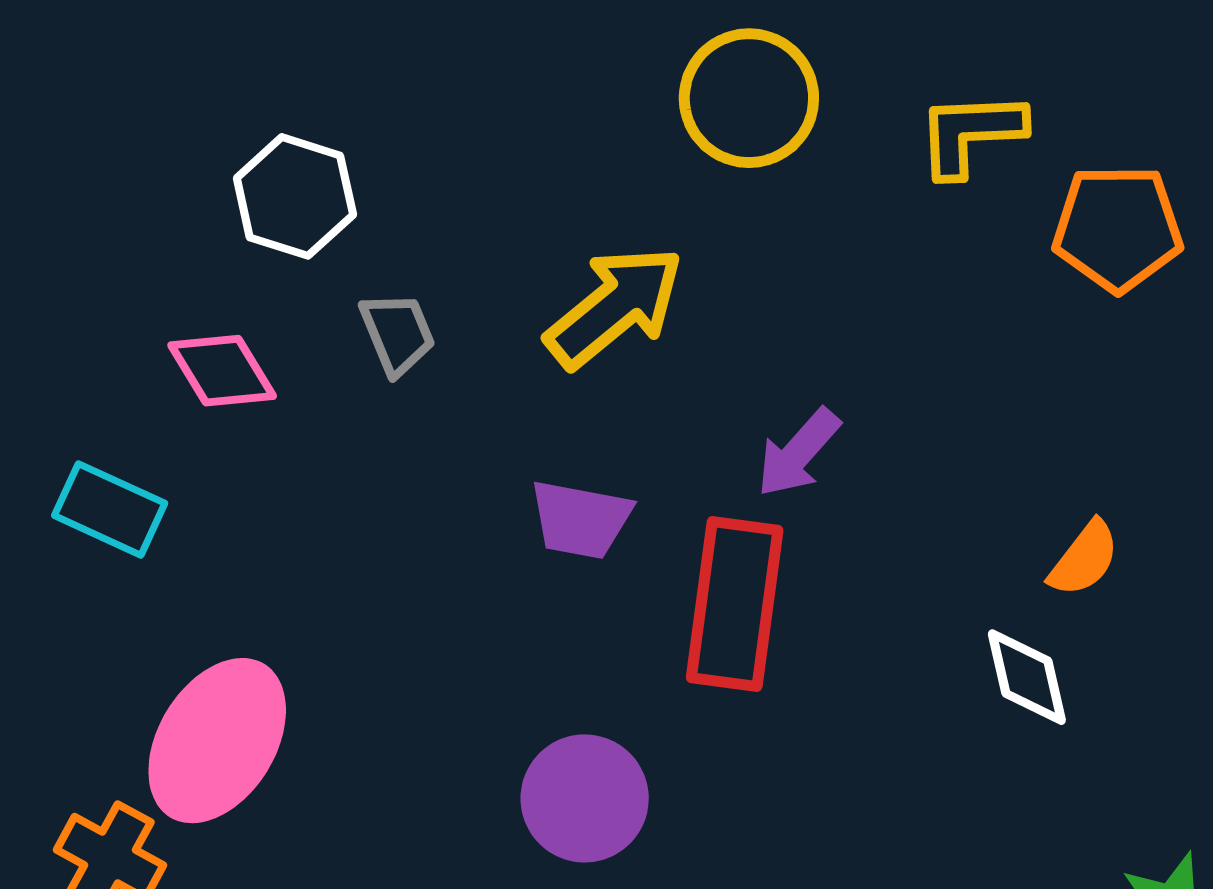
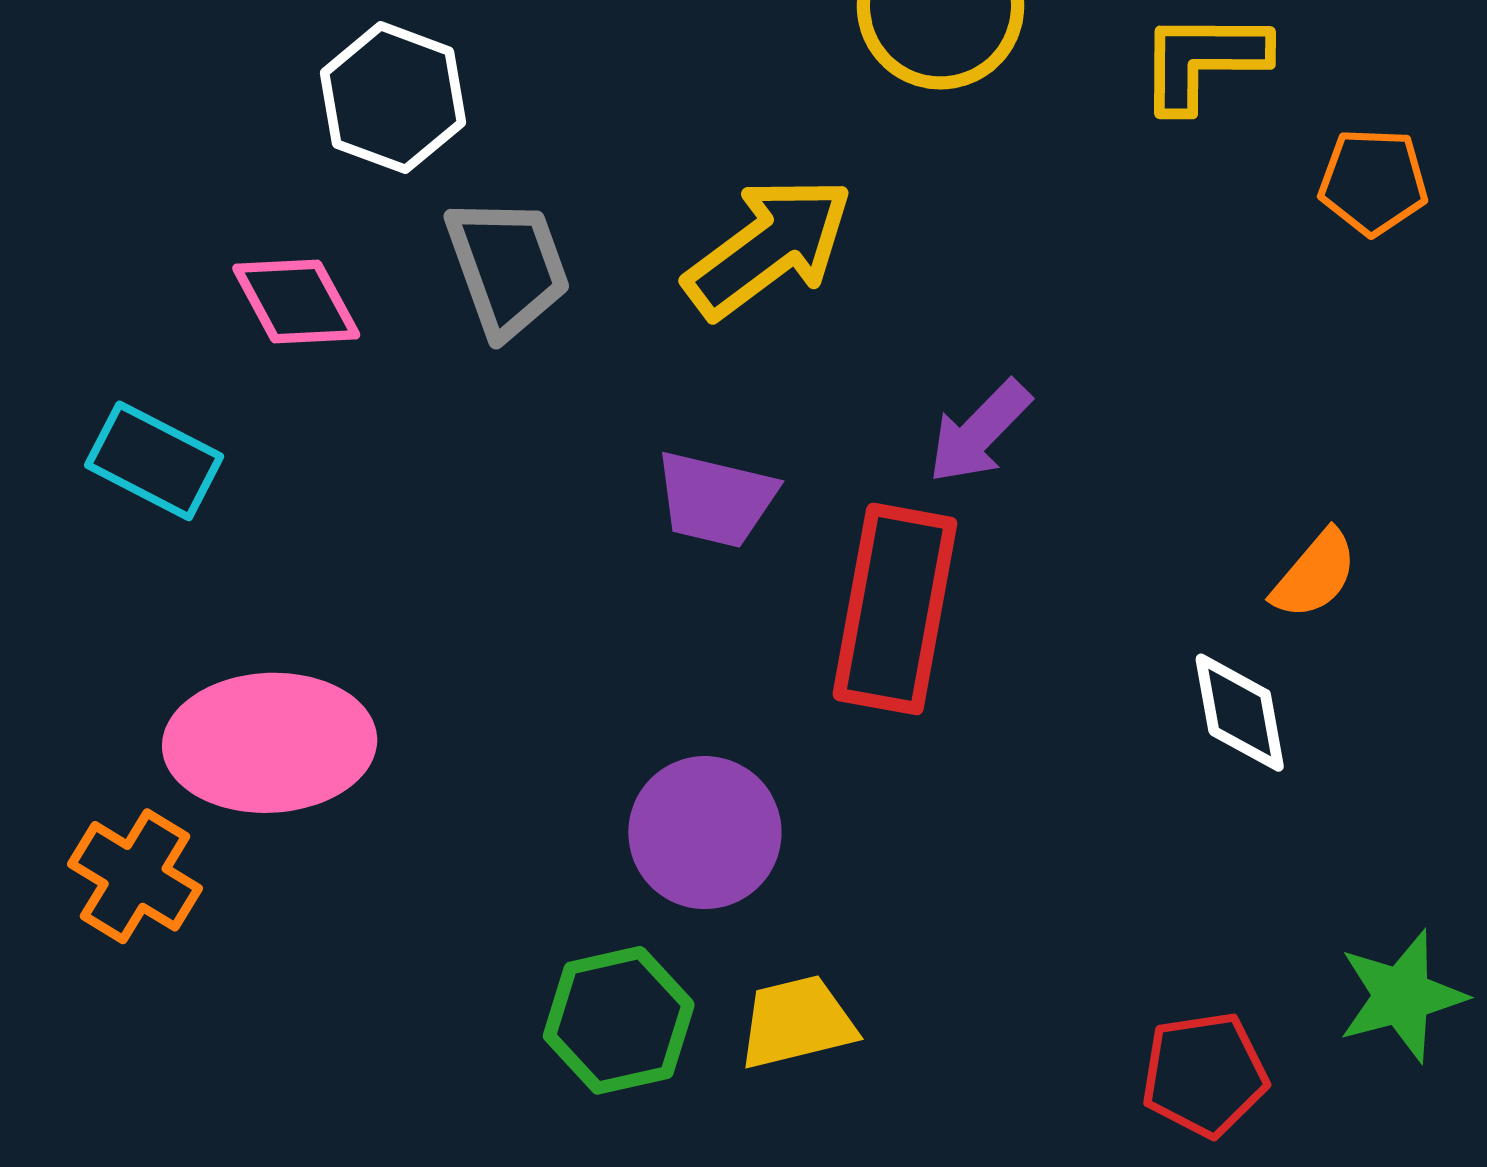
orange pentagon: (1118, 228) -> (1373, 182), size x0.7
gray trapezoid: (397, 333) -> (508, 267), size x1.4
pink ellipse: (217, 741) -> (270, 743), turned 53

